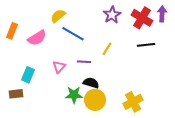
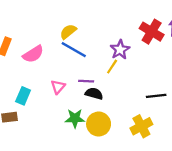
purple star: (112, 15) -> (120, 50), moved
yellow semicircle: (58, 16) -> (68, 32), moved
black line: (146, 45) -> (156, 96), moved
black semicircle: (91, 83) -> (94, 94), moved

